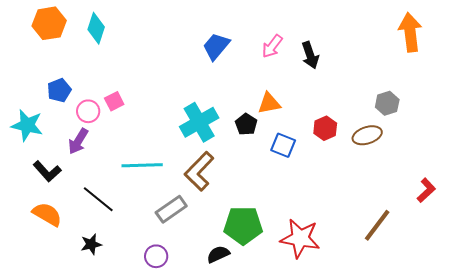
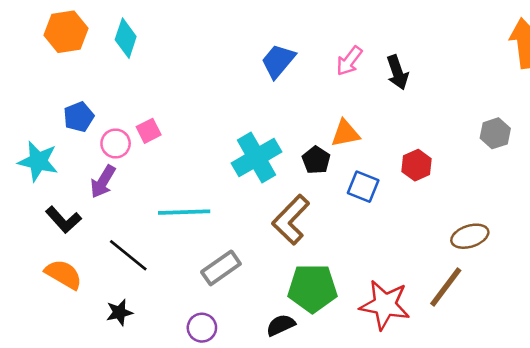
brown ellipse: (367, 135) -> (470, 236), moved
brown L-shape: (199, 171) -> (291, 220), moved
brown line: (377, 225) -> (446, 287), moved

